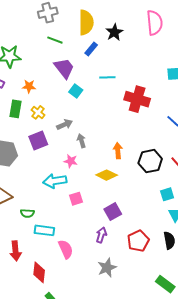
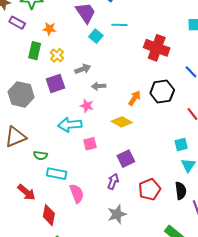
cyan line: (107, 77) -> (119, 25), moved
gray arrow: (81, 141) -> (99, 86), turned -80
orange arrow: (118, 151) -> (134, 98), turned 35
black hexagon: (150, 161) -> (162, 92), moved
red arrow: (16, 251) -> (27, 192), turned -48

